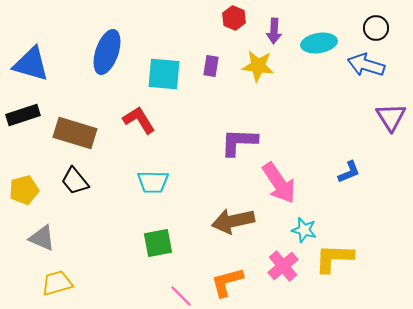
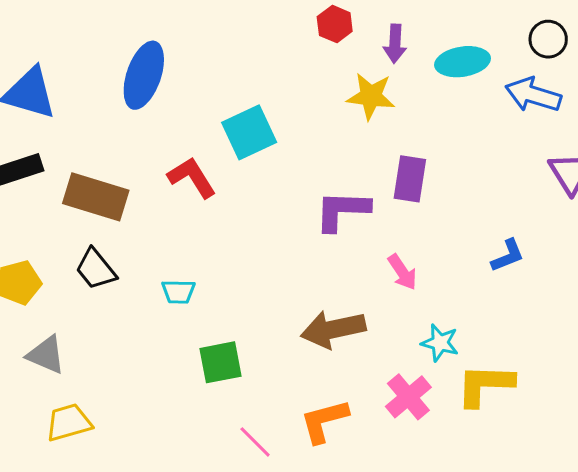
purple rectangle: (211, 66) -> (410, 179), moved, size x1.4
cyan square: (164, 74) -> (249, 132), moved, turned -30
cyan trapezoid: (153, 182) -> (178, 292), moved, size x0.7
pink arrow: (279, 183) -> (402, 272), size x0.6

